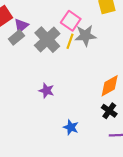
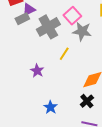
yellow line: (70, 41) -> (64, 54), moved

